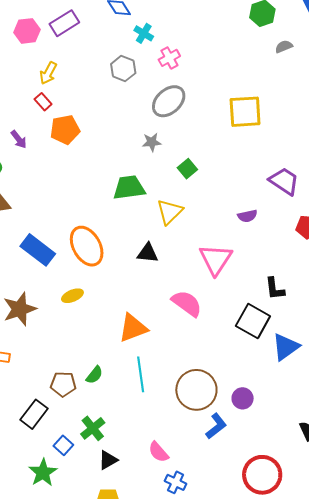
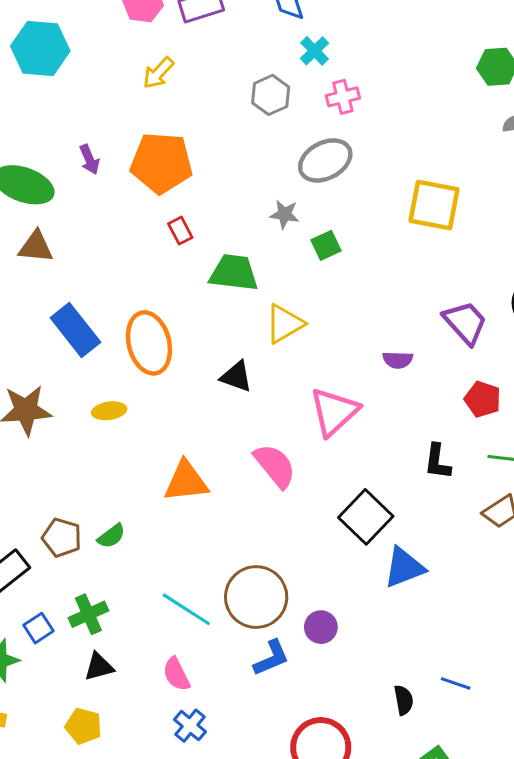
red rectangle: (43, 102) -> (180, 231), moved
orange pentagon: (65, 130) -> (161, 163), size x1.4
green square: (187, 169) -> (326, 245), moved
black L-shape: (275, 289) -> (437, 462), moved
cyan line: (141, 374) -> (186, 609), moved, turned -64

